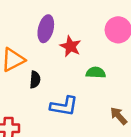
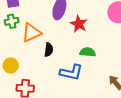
green semicircle: (96, 73) -> (88, 52), moved

